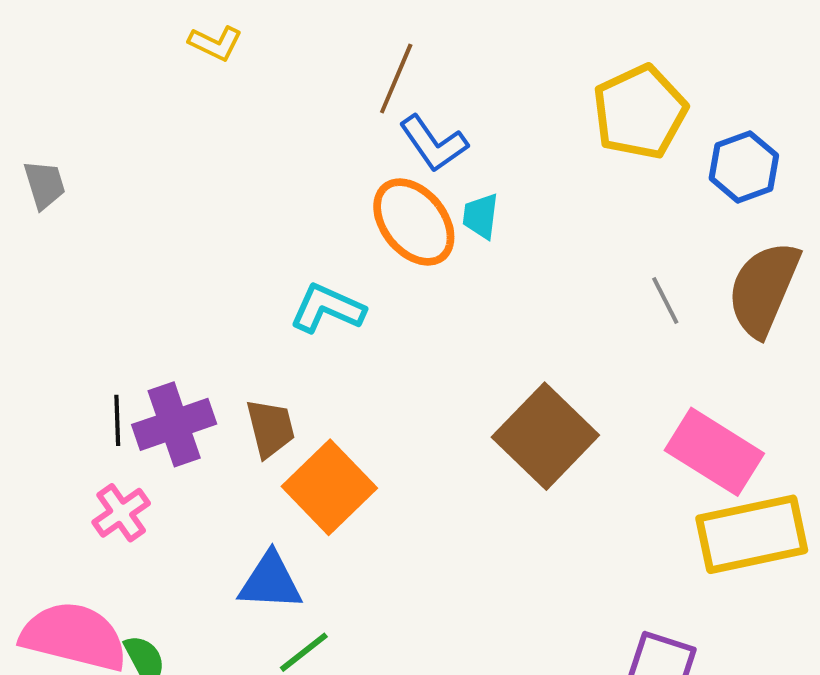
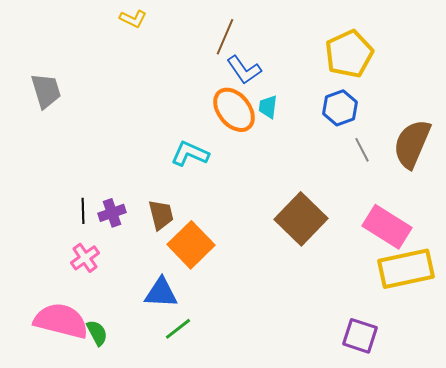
blue hexagon: (744, 167) -> (340, 108), moved
gray trapezoid: (45, 185) -> (46, 91), size x1.4
purple cross: (174, 424) -> (112, 213), size x0.7

